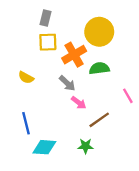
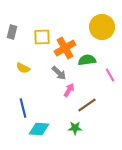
gray rectangle: (45, 18) -> (12, 32), moved
yellow circle: (99, 32) -> (102, 27), moved
pink line: (128, 96) -> (110, 75), moved
pink arrow: (79, 103) -> (69, 90), turned -96

